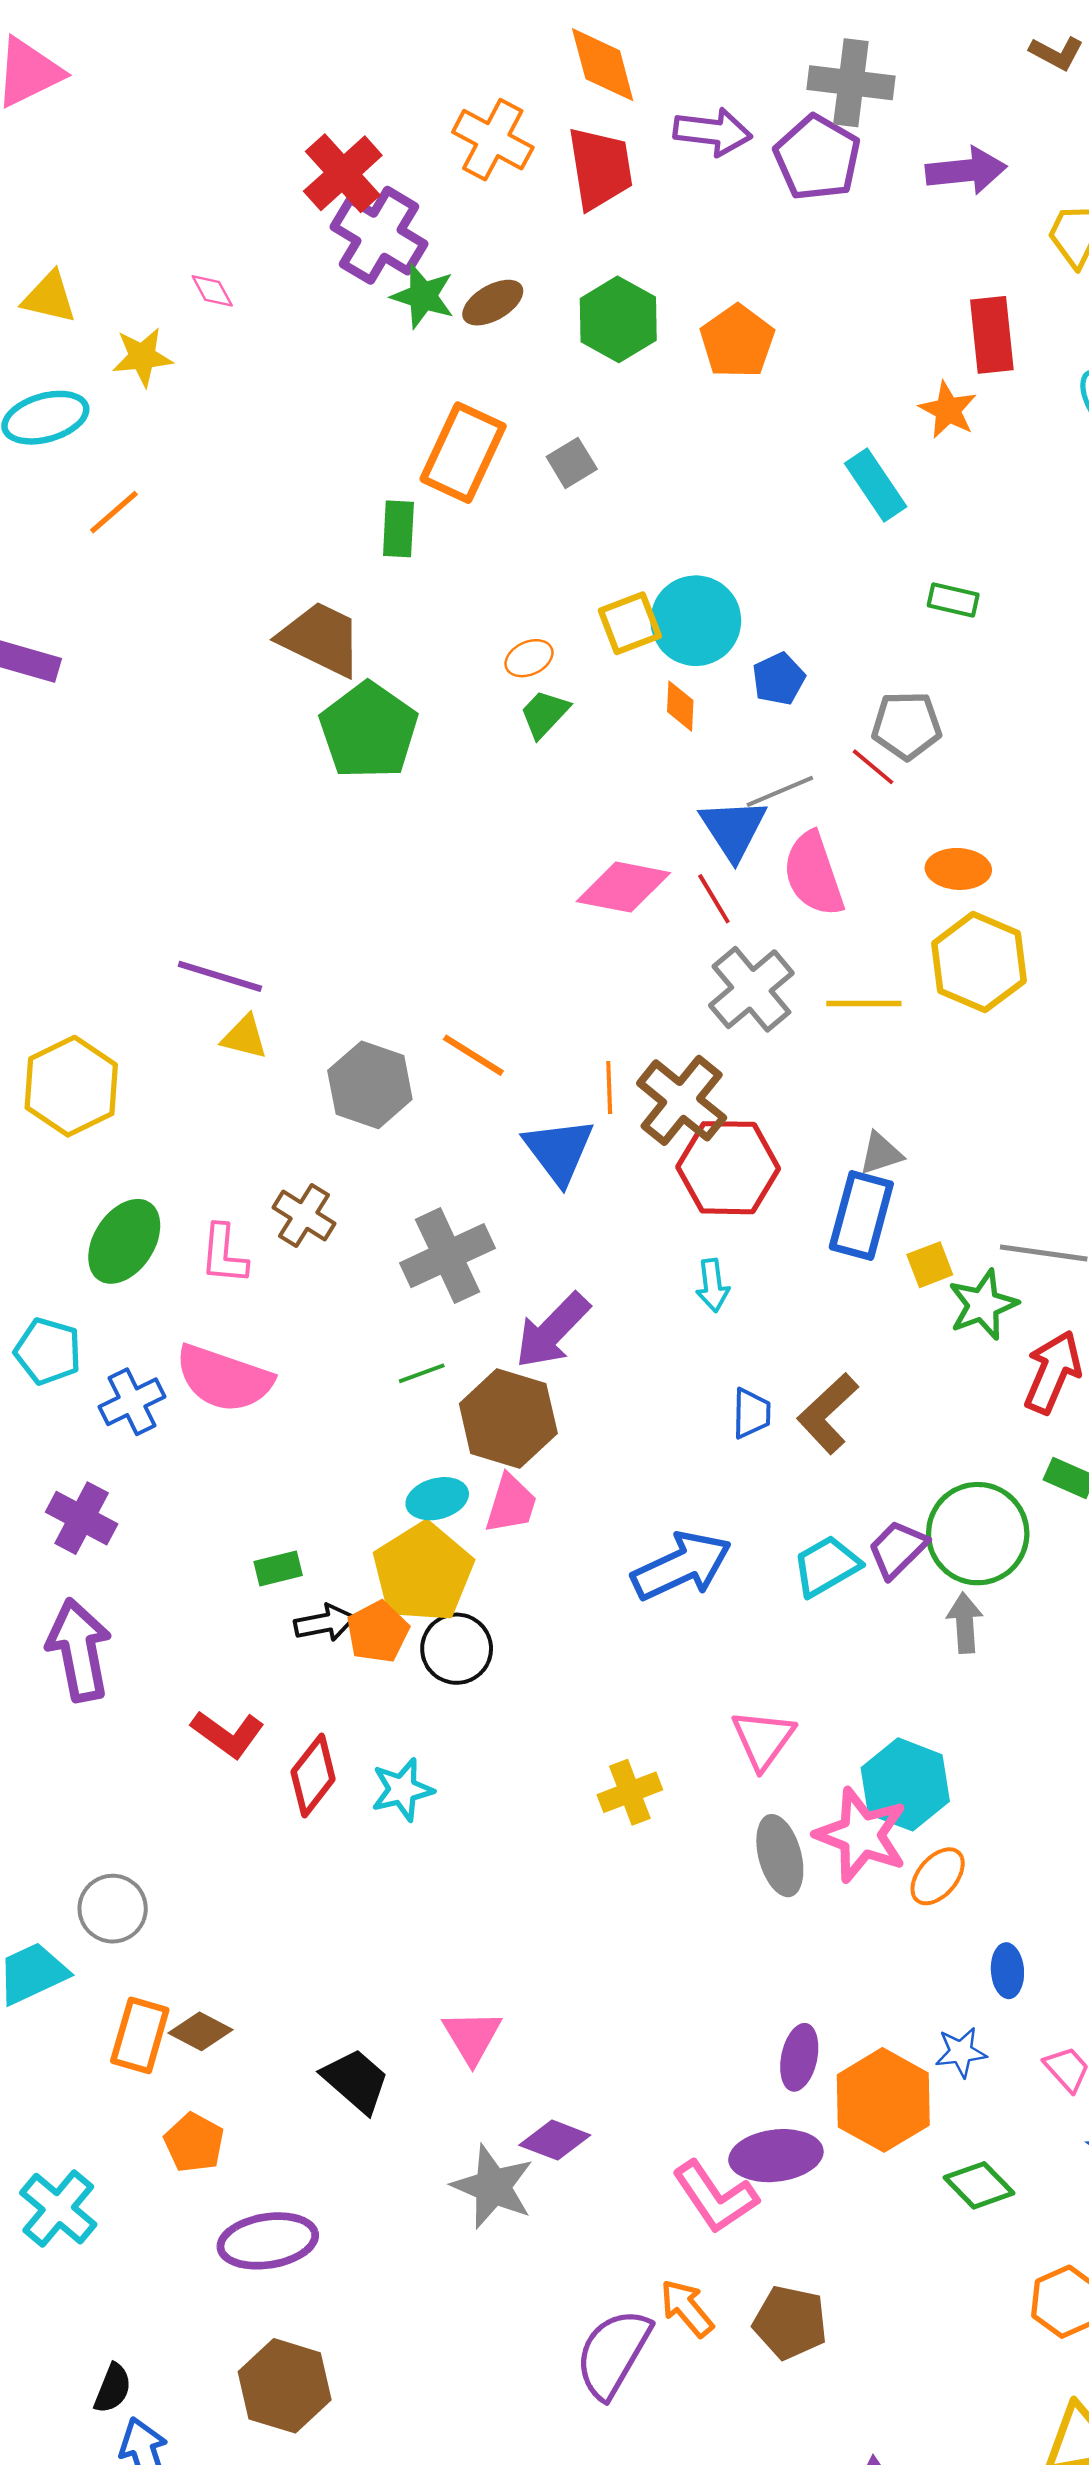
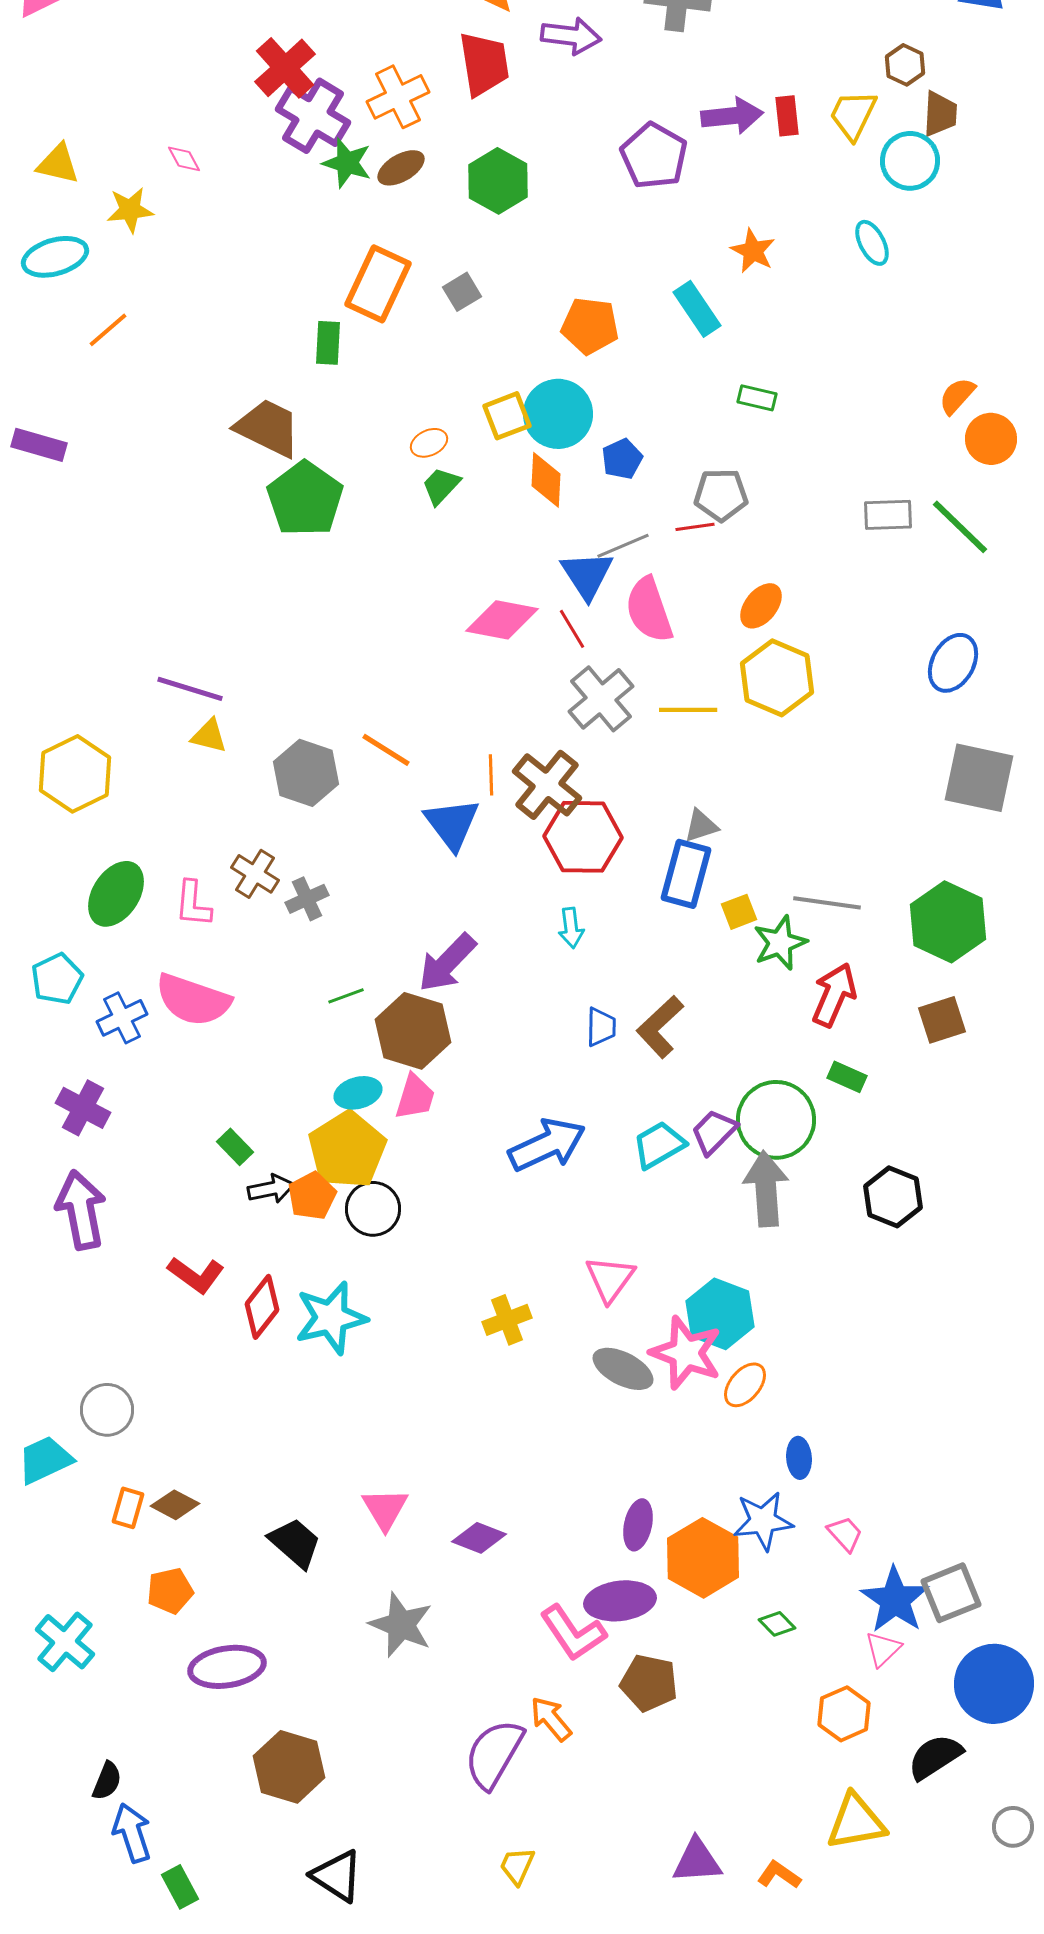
orange cross: (493, 140) -> (398, 97), moved, turned 36
purple pentagon: (817, 158) -> (654, 156), moved
purple arrow: (966, 171) -> (732, 116), moved
red rectangle: (992, 335) -> (787, 116), moved, size x0.7
orange pentagon: (737, 341) -> (590, 326), moved, turned -30
orange diamond: (680, 706) -> (546, 480), size x1.4
red line: (873, 767) -> (695, 527), turned -48
orange ellipse: (958, 869) -> (761, 606), turned -54
gray cross: (448, 1256) -> (307, 899), moved, size x0.6
cyan pentagon: (48, 1351) -> (57, 979), turned 30
green rectangle: (278, 1569) -> (235, 1147), turned 60
gray arrow: (965, 1623) -> (766, 1189), size x1.6
cyan star: (402, 1790) -> (331, 1318), size x1.5
gray ellipse: (780, 1856) -> (623, 1369), turned -48
orange rectangle: (140, 2035) -> (128, 1508), size x0.7
blue star: (961, 2052) -> (763, 1521), size x1.5
purple diamond: (555, 2140) -> (479, 1538), moved
orange pentagon: (194, 2143) -> (170, 1591), turned 30
green diamond: (979, 2185) -> (777, 1624), size x0.7
brown pentagon: (790, 2322) -> (649, 1683), moved
brown hexagon: (285, 2386) -> (289, 1767), moved

